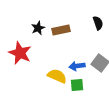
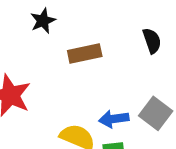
black star: (38, 28) -> (43, 21), moved

